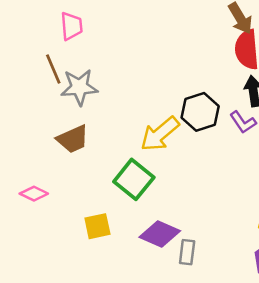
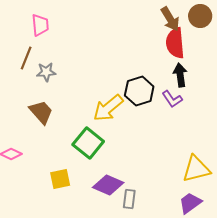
brown line: (53, 69) -> (26, 58), turned 45
gray star: (79, 87) -> (46, 72), size x0.7
brown trapezoid: (73, 139) -> (41, 112), turned -108

